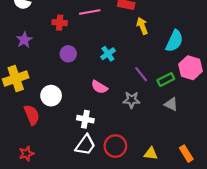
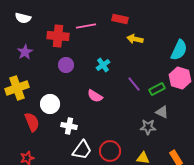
red cross: (60, 23) -> (58, 36), size x1.5
yellow arrow: (142, 26) -> (135, 39), turned -56
cyan semicircle: (174, 41) -> (179, 50), moved
gray star: (131, 100) -> (148, 127), moved
white cross: (85, 119) -> (69, 126), moved

